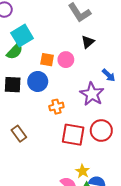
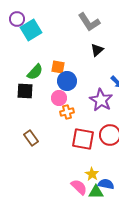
cyan square: (22, 36) -> (31, 30), moved
green semicircle: (15, 51) -> (35, 72), moved
pink circle: (66, 60) -> (59, 98), moved
blue circle: (38, 81) -> (67, 81), moved

